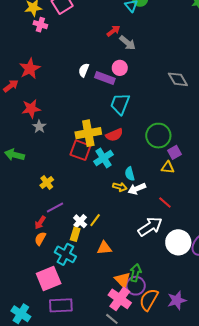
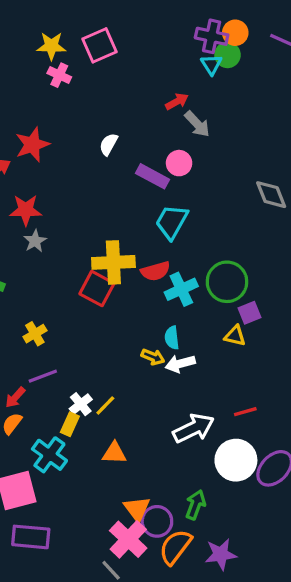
white semicircle: (84, 70) -> (109, 144), moved
cyan cross: (104, 158) -> (181, 289), moved
red line: (165, 202) -> (245, 412), moved, turned -64
green arrow: (136, 273) -> (196, 505), moved

